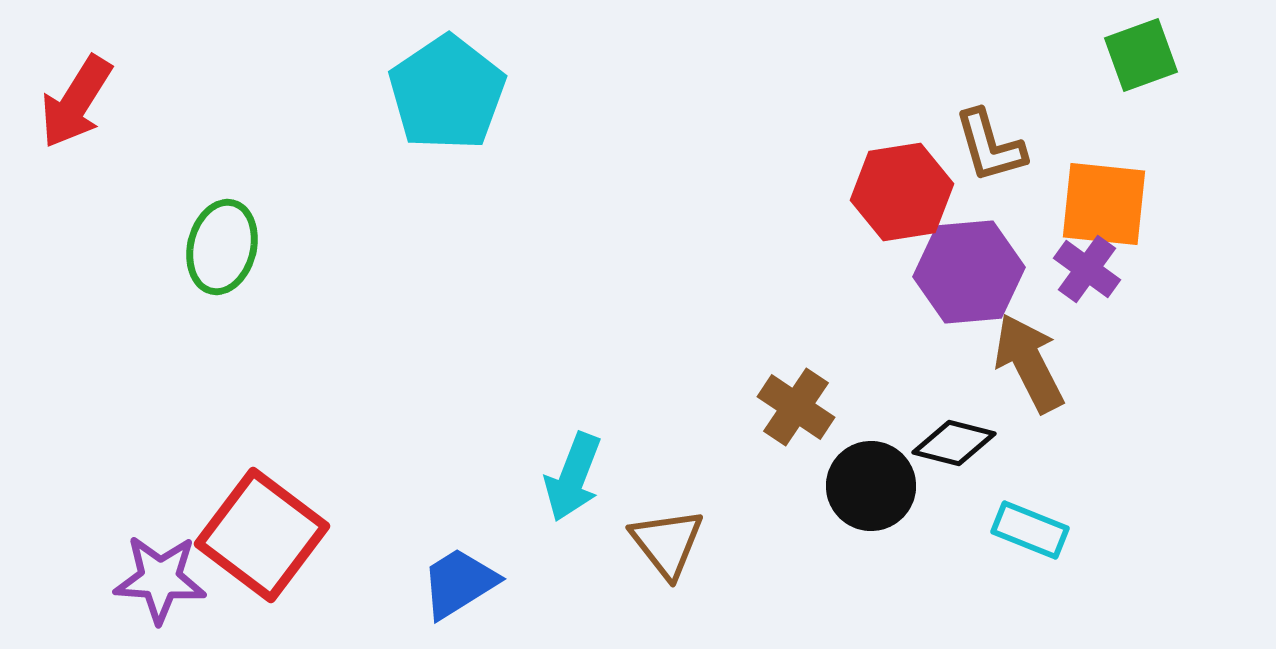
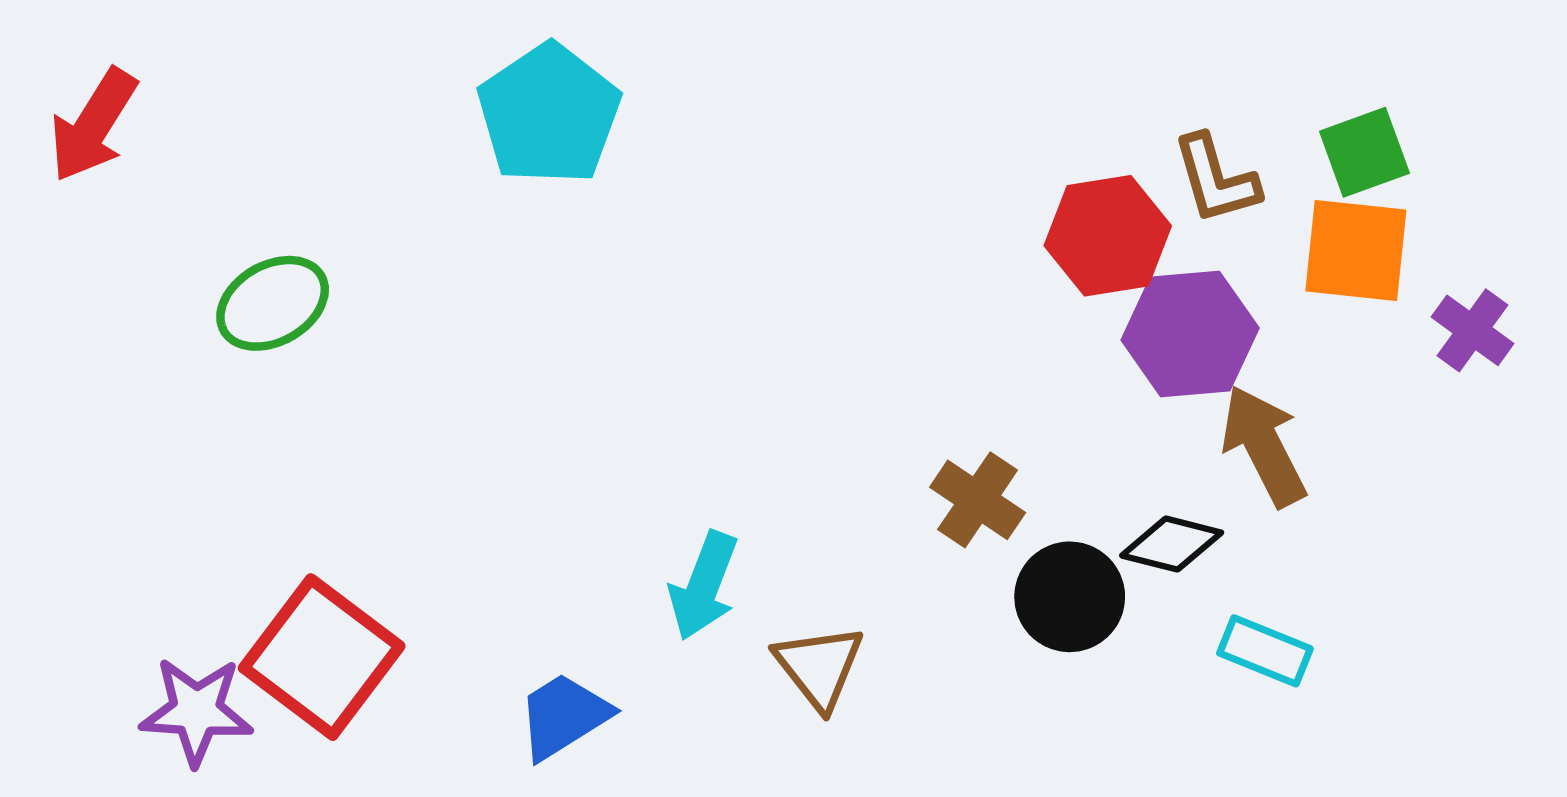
green square: (1141, 55) -> (1364, 152), moved
green ellipse: (222, 247) -> (273, 303), turned 46
purple cross: (1087, 269) -> (1473, 330), moved

